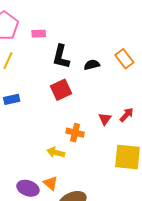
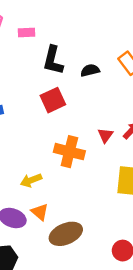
orange cross: (75, 133) -> (69, 152), size x1.4
yellow arrow: (56, 153) -> (31, 180), moved, turned -36

